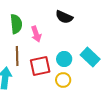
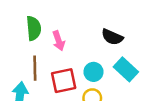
black semicircle: (64, 17) -> (112, 37), moved

